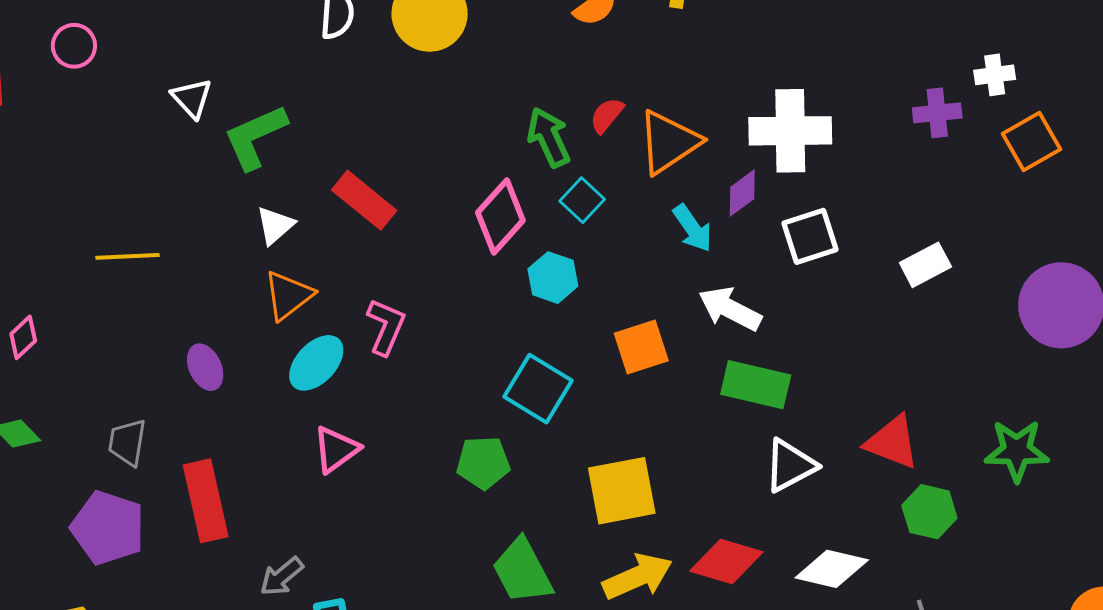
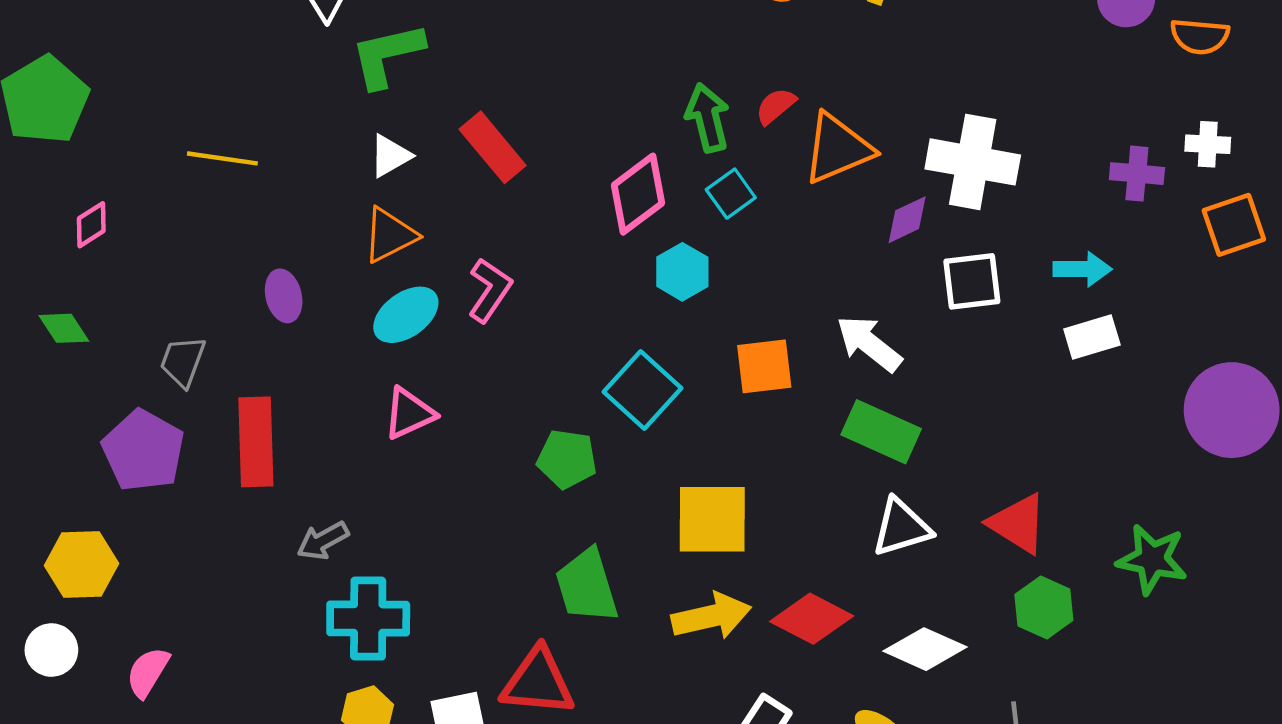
cyan arrow: (693, 228) -> (1082, 269), moved, turned -66

